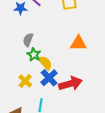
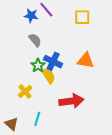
gray semicircle: (28, 40) -> (35, 40), moved, turned 112
blue cross: (49, 78) -> (53, 62), moved, turned -30

